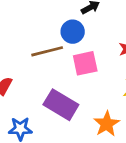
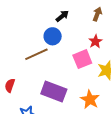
pink square: (85, 63) -> (82, 59), moved

